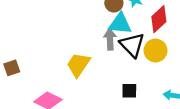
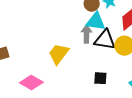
black triangle: (132, 45) -> (105, 40), turned -40

